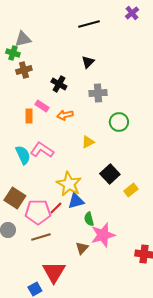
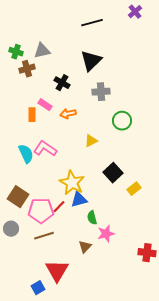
gray triangle: (23, 39) -> (42, 51), moved
black triangle: (88, 62) -> (91, 61), size x1.6
pink star: (103, 235) -> (106, 234), size x0.7

